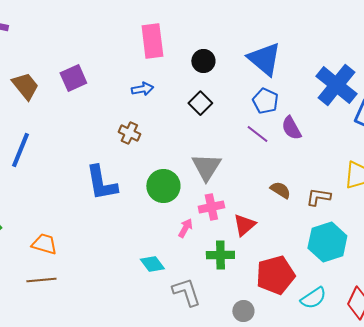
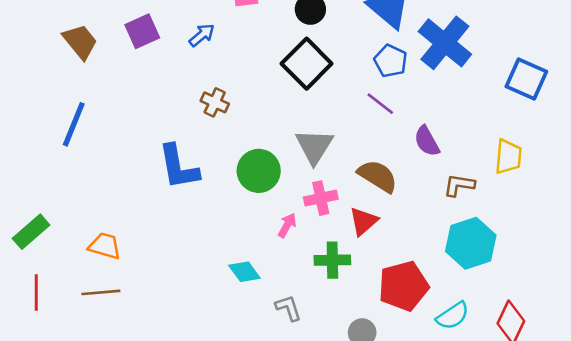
blue cross: (336, 85) -> (445, 43), moved
blue arrow: (142, 89) -> (202, 35), moved, turned -30
black square: (200, 103) -> (307, 64), size x1.6
purple semicircle: (291, 128) -> (427, 141), moved
brown semicircle: (280, 190) -> (378, 176), moved, size x1.5
gray L-shape: (186, 292) -> (288, 308), size x0.7

